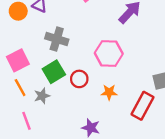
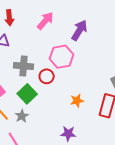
pink hexagon: (109, 53) -> (61, 57), moved
red circle: (79, 79) -> (47, 76), moved

